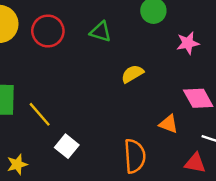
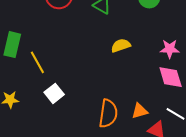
pink star: (188, 43) -> (170, 49), moved
orange triangle: (168, 124) -> (140, 111), moved, turned -48

